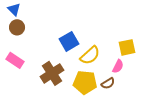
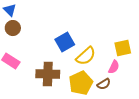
brown cross: (52, 73) -> (48, 74), turned 35
yellow pentagon: (85, 82) -> (81, 83), turned -30

